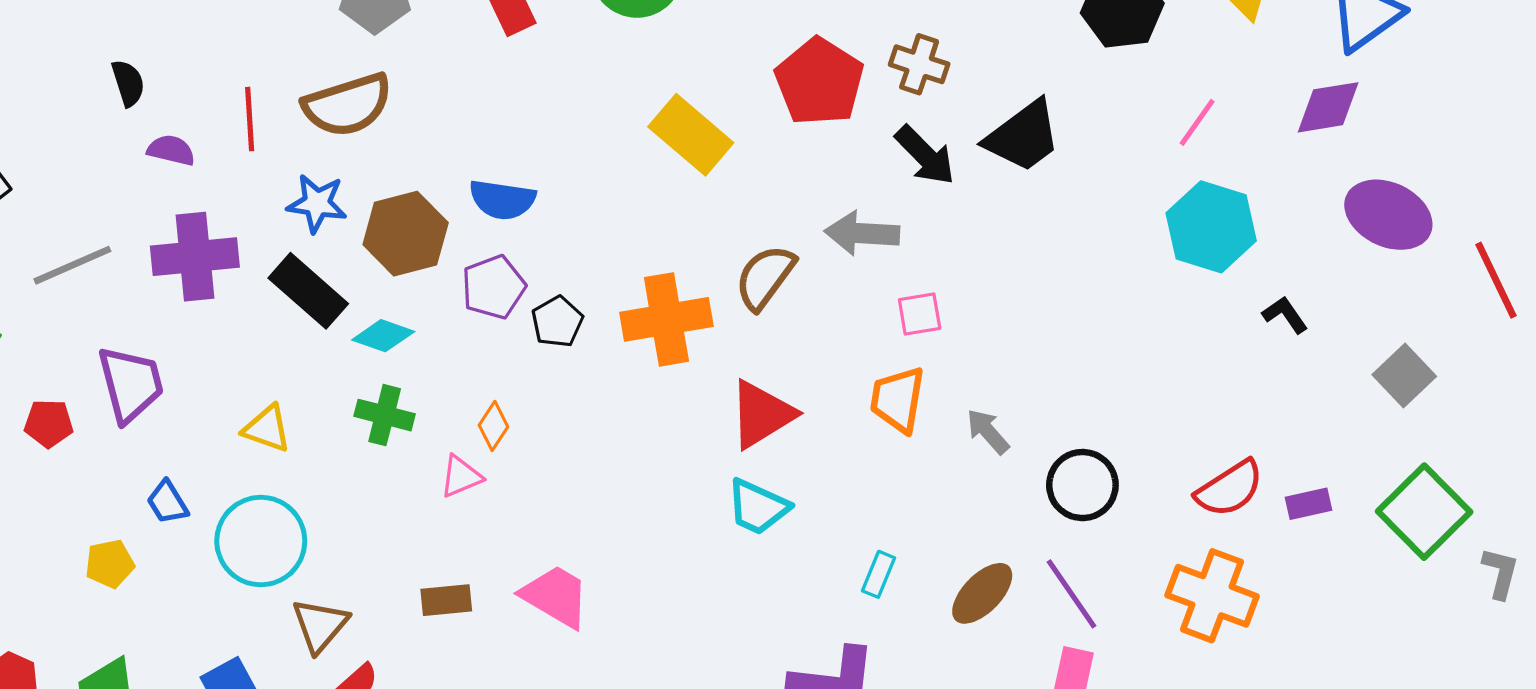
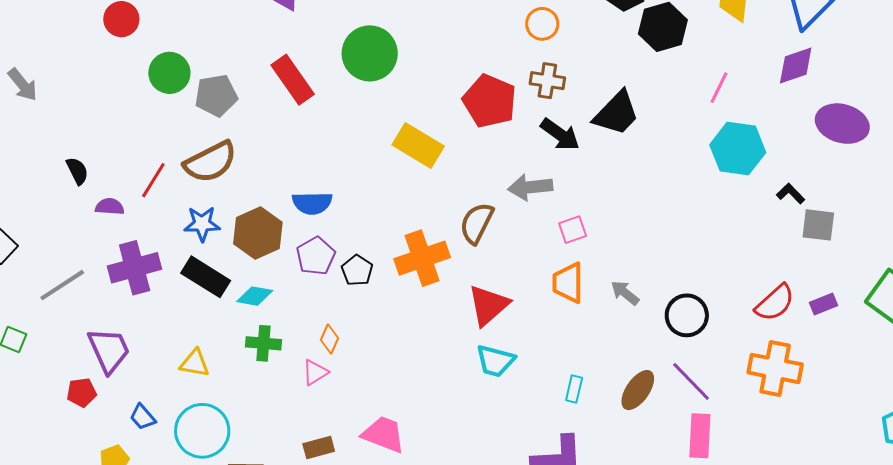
red line: (250, 119) -> (153, 180), turned 45
gray square: (1404, 375) -> (818, 225), moved, turned -30
red pentagon: (49, 423) -> (82, 392), moved

